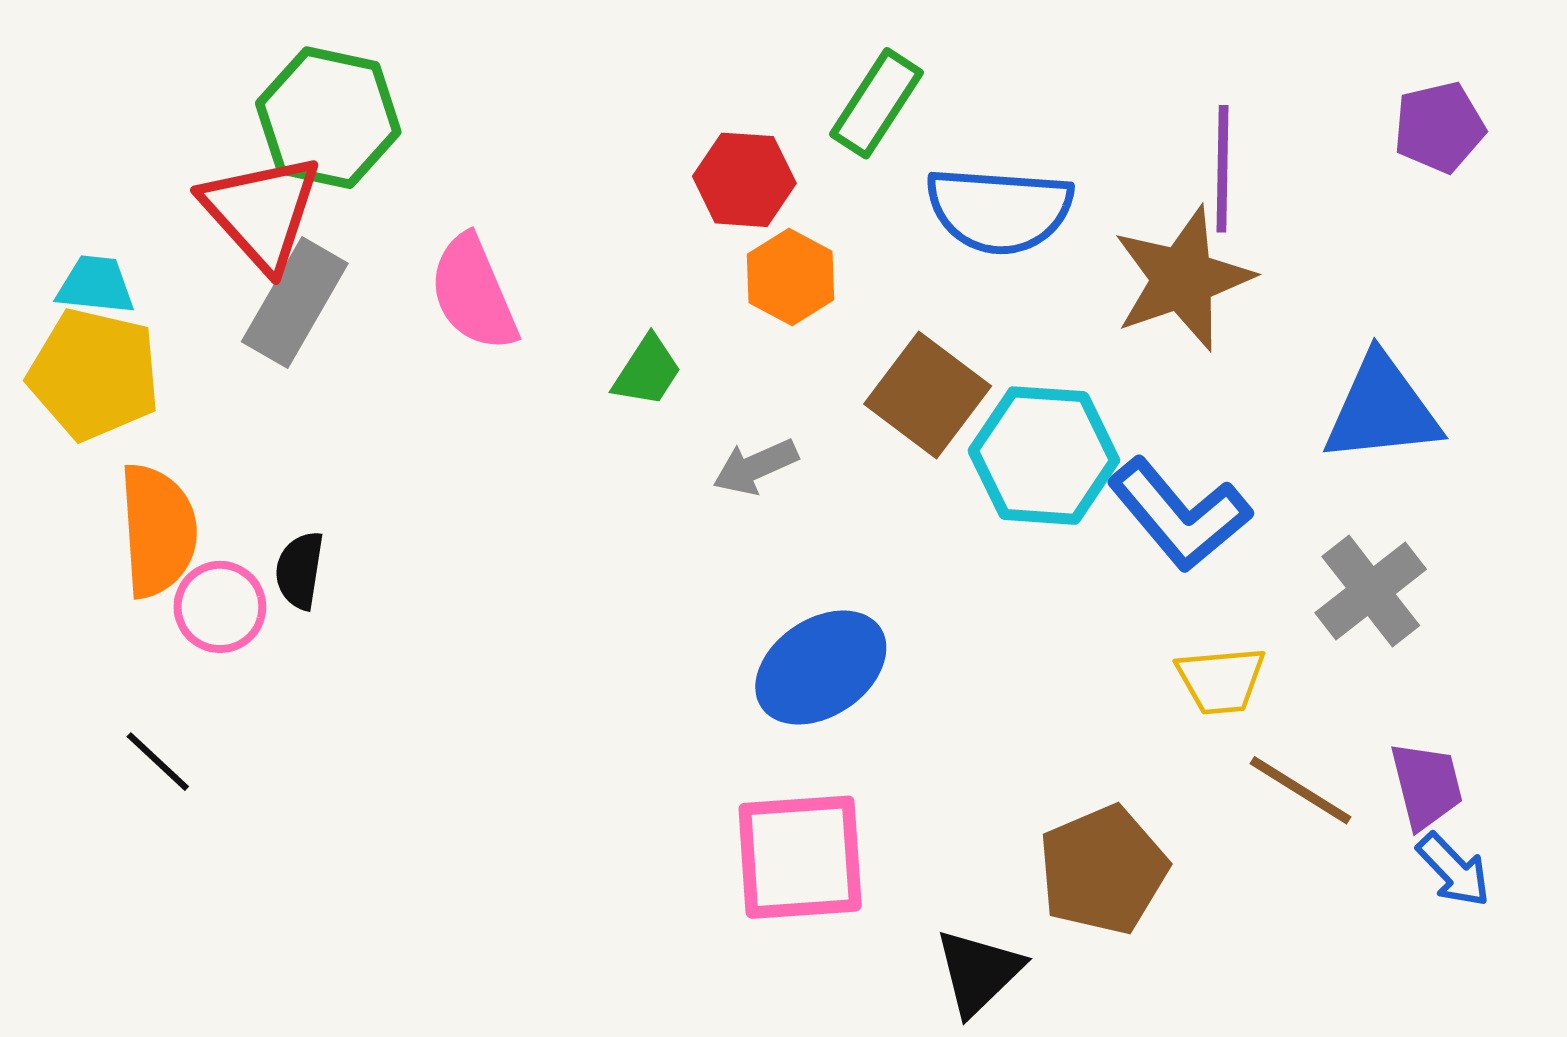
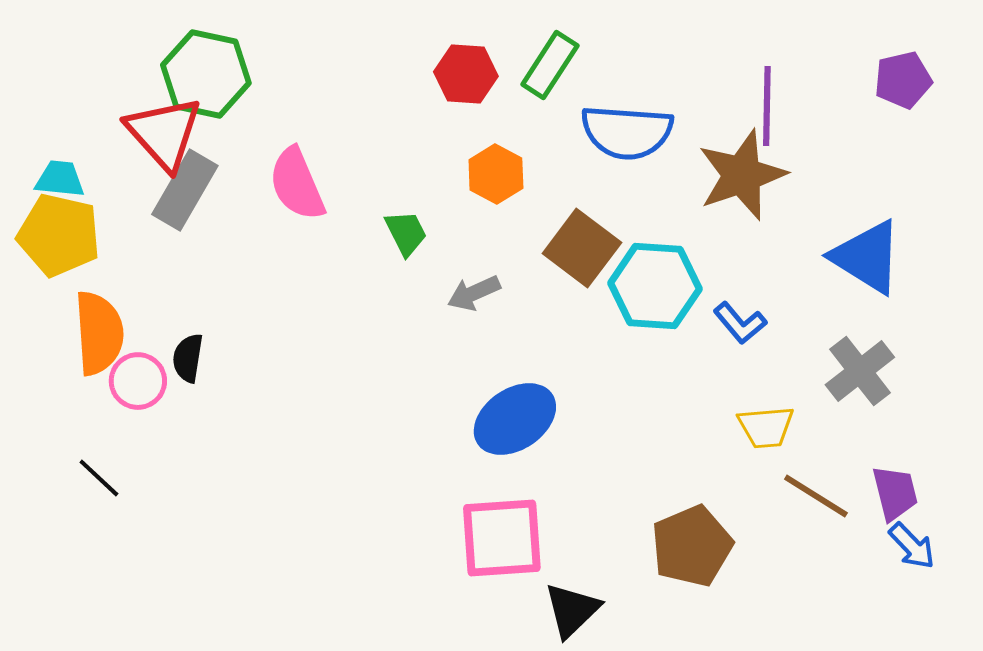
red hexagon: (744, 180) -> (466, 74), moved
green trapezoid: (647, 371) -> (406, 233), turned -60
blue triangle: (1382, 409) -> (867, 257), turned 38
blue L-shape: (1179, 515) -> (740, 323), size x0.6
black triangle: (979, 972) -> (572, 610), moved

